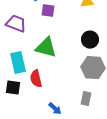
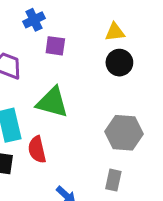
black circle: (90, 40) -> (119, 63), moved

